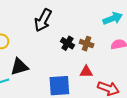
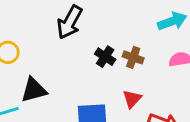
red triangle: (86, 72) -> (132, 99), turned -48

